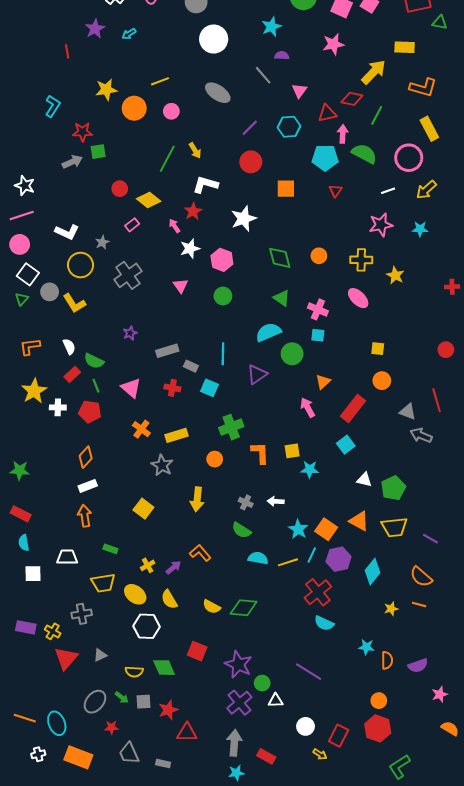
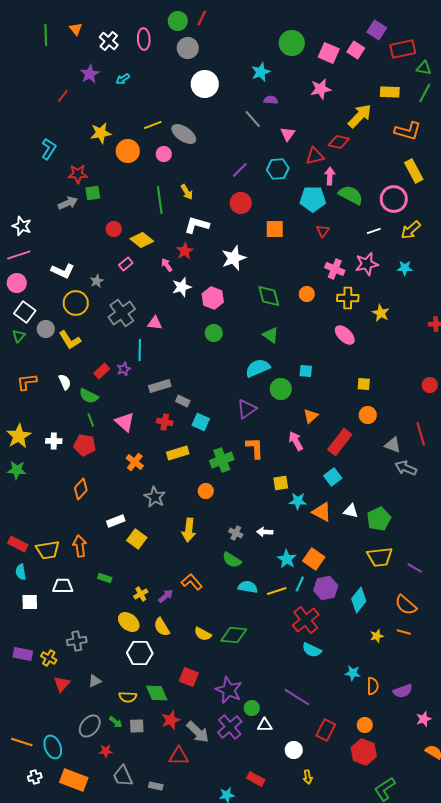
red line: (67, 51) -> (63, 96), turned 48
gray ellipse: (218, 93) -> (184, 134), moved
green line: (377, 115) -> (425, 93), moved
green line: (167, 159) -> (160, 200), turned -36
pink triangle: (181, 286) -> (155, 323), moved, turned -49
pink cross: (318, 309) -> (335, 269), moved
cyan line: (223, 354) -> (140, 350), moved
red rectangle: (72, 374) -> (102, 371), moved
yellow star: (34, 391) -> (19, 436), moved
yellow rectangle: (176, 435) -> (178, 453), moved
orange L-shape: (260, 453) -> (255, 448), moved
green star: (20, 470) -> (17, 470), moved
white rectangle: (88, 486) -> (116, 521), moved
orange triangle: (359, 521) -> (322, 512), moved
yellow trapezoid: (103, 583) -> (48, 550), moved
red triangle: (66, 658) -> (62, 684), size x0.7
red star: (168, 710) -> (171, 720), moved
red rectangle: (339, 736) -> (326, 730), moved
gray arrow: (234, 743) -> (198, 732), moved, turned 130
yellow arrow: (320, 754) -> (308, 777), turned 48

